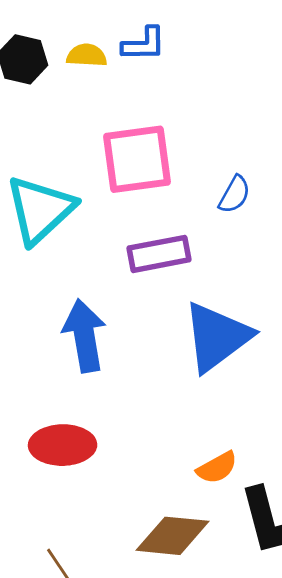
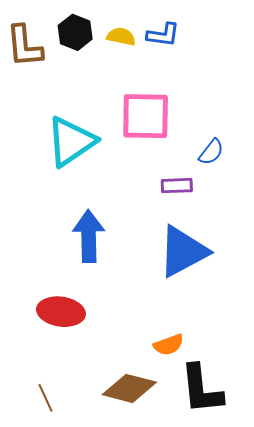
purple rectangle: (159, 254) -> (177, 186), moved, size x0.7

